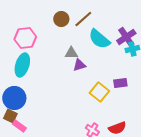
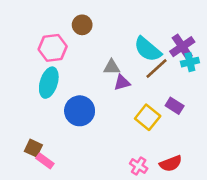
brown circle: (61, 19) -> (82, 25), moved
brown line: (83, 19) -> (157, 68), moved
purple rectangle: (120, 83) -> (175, 106), turned 40
blue circle: (14, 98) -> (80, 111), moved

